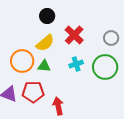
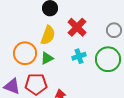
yellow semicircle: (45, 43) -> (48, 35), turned -30
green triangle: (44, 66) -> (47, 58), turned -32

